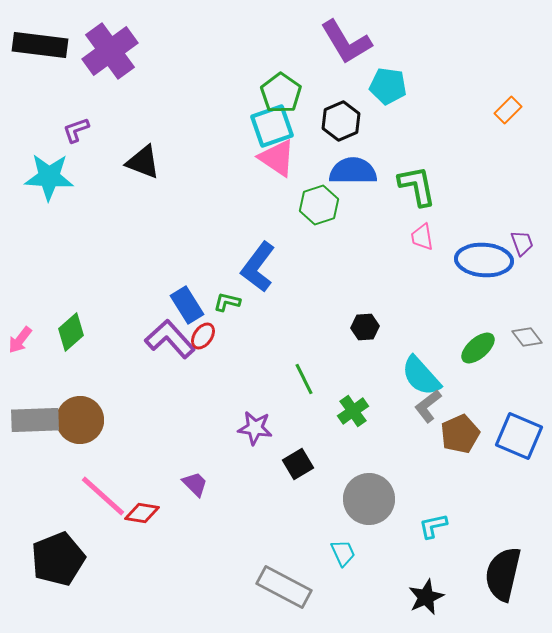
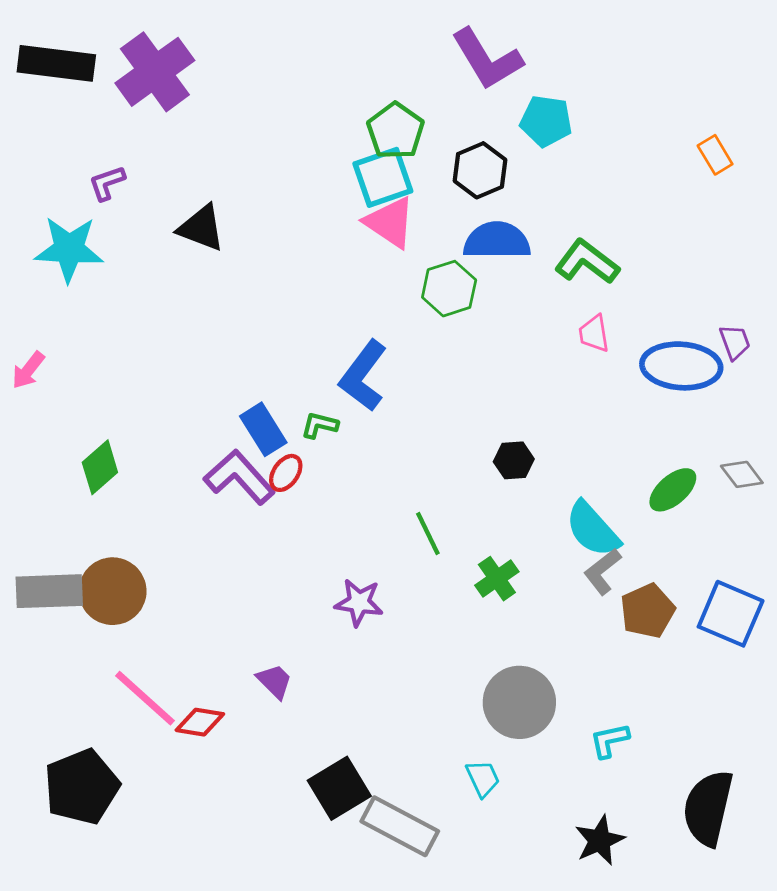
orange rectangle: (508, 110) -> (715, 155), turned -76
green L-shape: (417, 186) -> (587, 262), turned -42
pink arrow: (20, 340) -> (28, 370), moved
black square: (298, 464) -> (339, 788), moved, size x1.4

